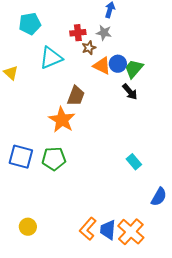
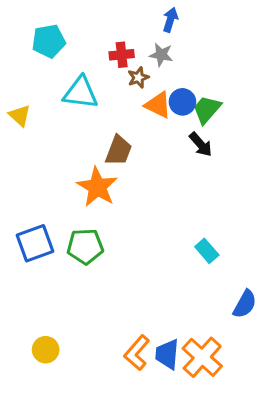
cyan triangle: (51, 58) -> (81, 93), turned 30
blue square: (21, 157) -> (35, 243), turned -35

